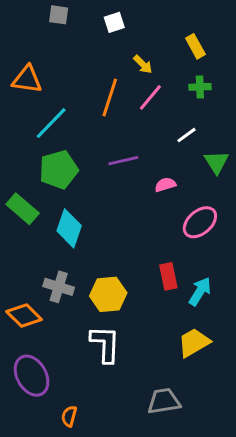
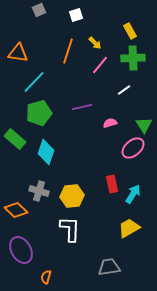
gray square: (59, 15) -> (39, 10), turned -32
green cross: (200, 87) -> (133, 58), size x1.6
orange line: (110, 97) -> (68, 51), moved
green triangle: (216, 162) -> (144, 125), moved

